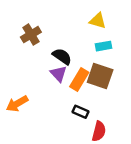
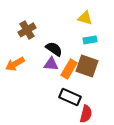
purple triangle: (59, 74) -> (51, 64), turned -42
orange arrow: (17, 104) -> (15, 64), moved
black rectangle: (80, 112) -> (70, 97), size x1.5

